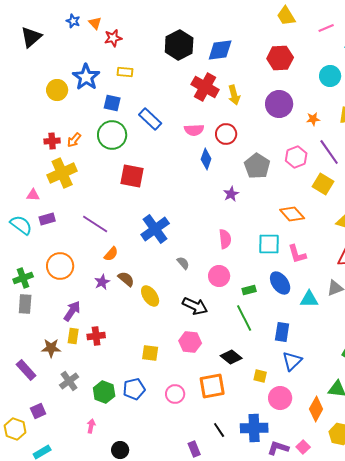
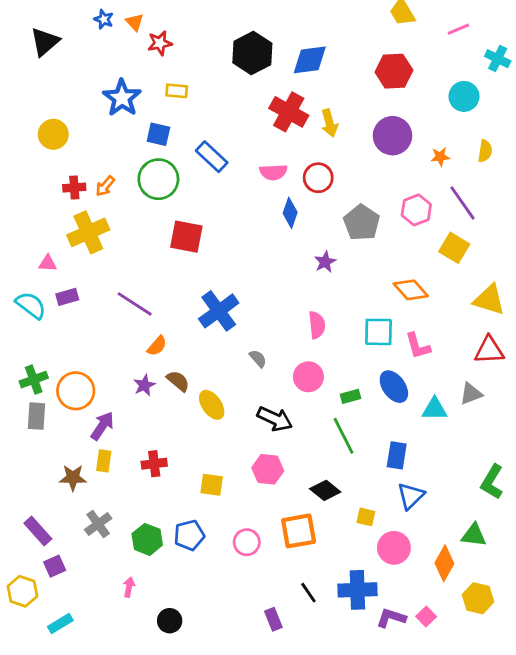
yellow circle: (57, 90) -> (53, 134), moved
orange circle: (60, 266) -> (76, 391), moved
red cross: (96, 336) -> (154, 464), moved
purple rectangle: (26, 370) -> (38, 531), moved

